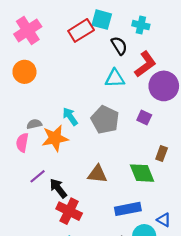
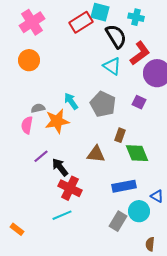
black semicircle: (119, 46) -> (116, 36), size x1.4
cyan triangle: (115, 78) -> (112, 66), turned 36
brown rectangle: (162, 153) -> (120, 135), moved

